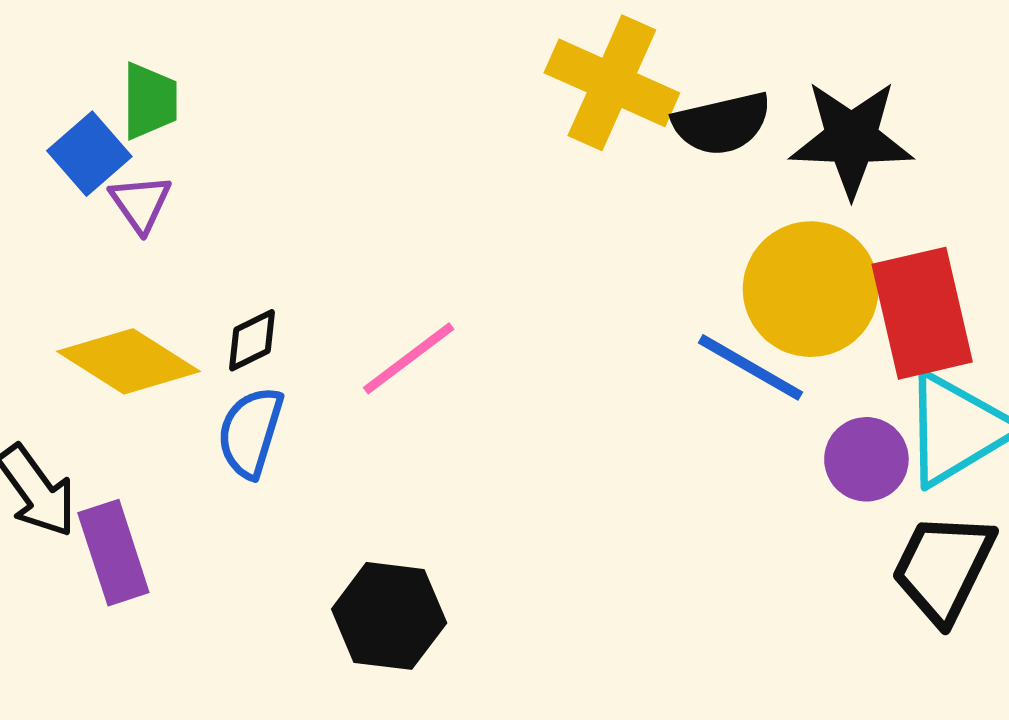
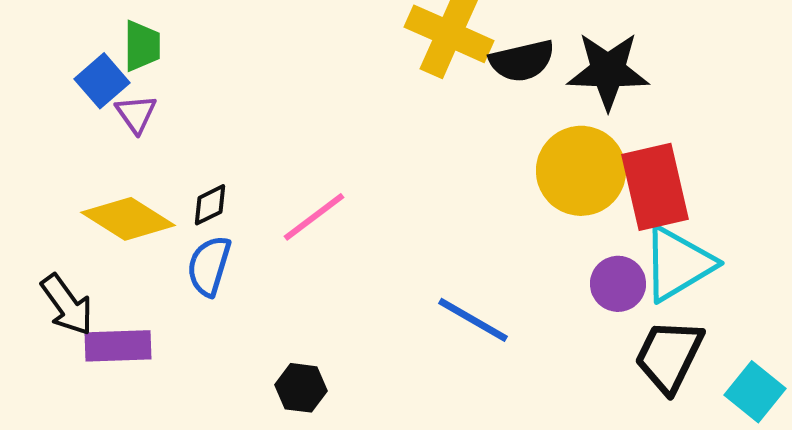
blue line: (750, 367) -> (473, 320), moved
purple rectangle: (113, 553) -> (118, 346), turned -74
black hexagon: (389, 616) -> (301, 388), size x0.7

